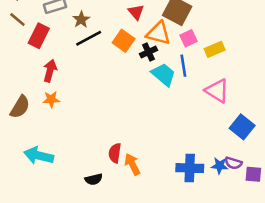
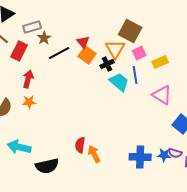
red triangle: (136, 12) -> (83, 42), moved
brown star: (81, 20) -> (44, 38), moved
orange triangle: (159, 33) -> (115, 49), turned 45
black semicircle: (94, 179) -> (47, 166), moved, size x1.6

